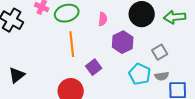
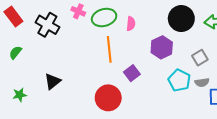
pink semicircle: (103, 19) -> (131, 24), moved

